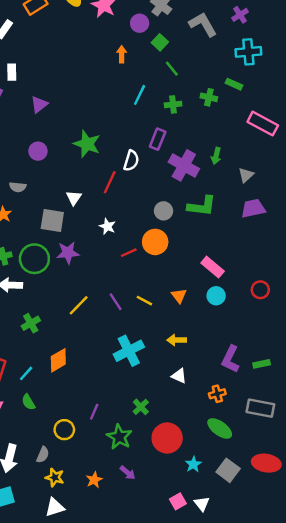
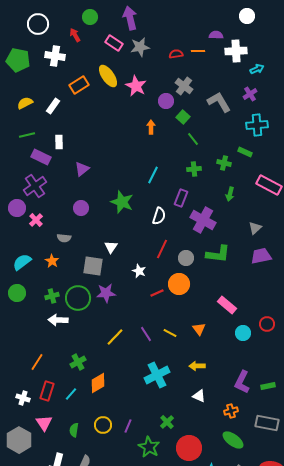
cyan line: (140, 95) -> (153, 175), moved
green arrow: (216, 156) -> (230, 194), moved
red line: (110, 182) -> (162, 249), moved
cyan circle: (216, 296) -> (243, 333), moved
green cross: (31, 323) -> (78, 362), moved
green semicircle: (28, 402) -> (74, 430), moved, turned 40
yellow circle: (64, 430) -> (103, 425), moved

